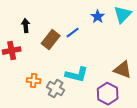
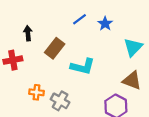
cyan triangle: (123, 15) -> (133, 47), moved
blue line: (73, 33) -> (79, 19), moved
cyan L-shape: (77, 75) -> (83, 67), moved

